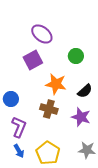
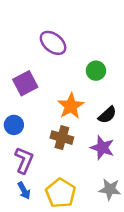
purple square: (33, 60) -> (25, 83), moved
orange star: (56, 84) -> (71, 106), turned 30

